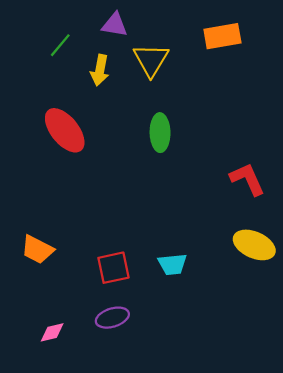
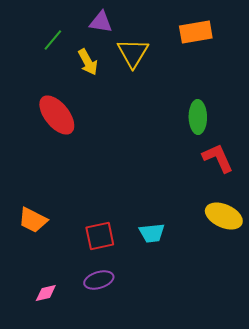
yellow arrow: (100, 70) -> (88, 62), turned -40
green ellipse: (160, 133) -> (198, 117), moved

